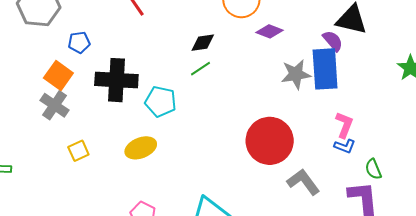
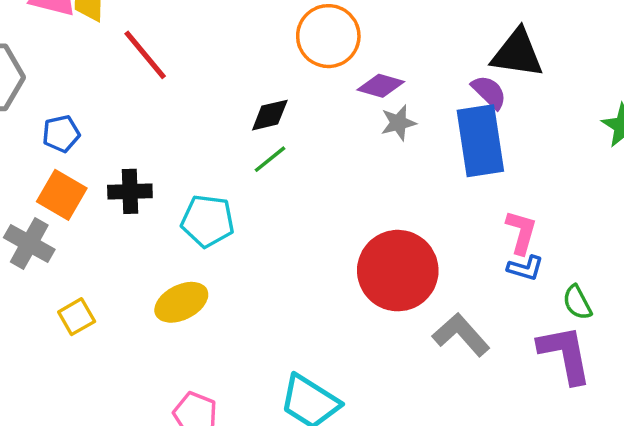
gray star: (296, 74) -> (398, 123), moved, size x0.7
orange square: (58, 75) -> (62, 195), moved
black cross: (116, 80) -> (130, 191), size x0.6

